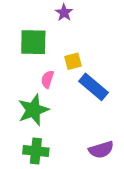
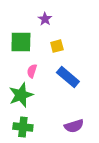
yellow square: (73, 61) -> (57, 46), moved

